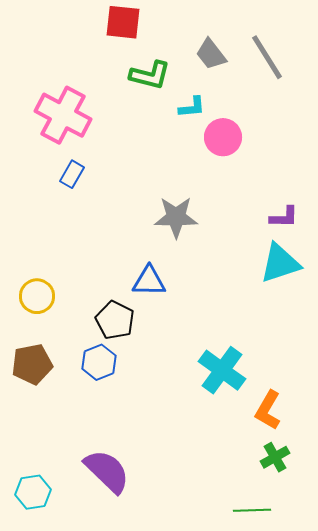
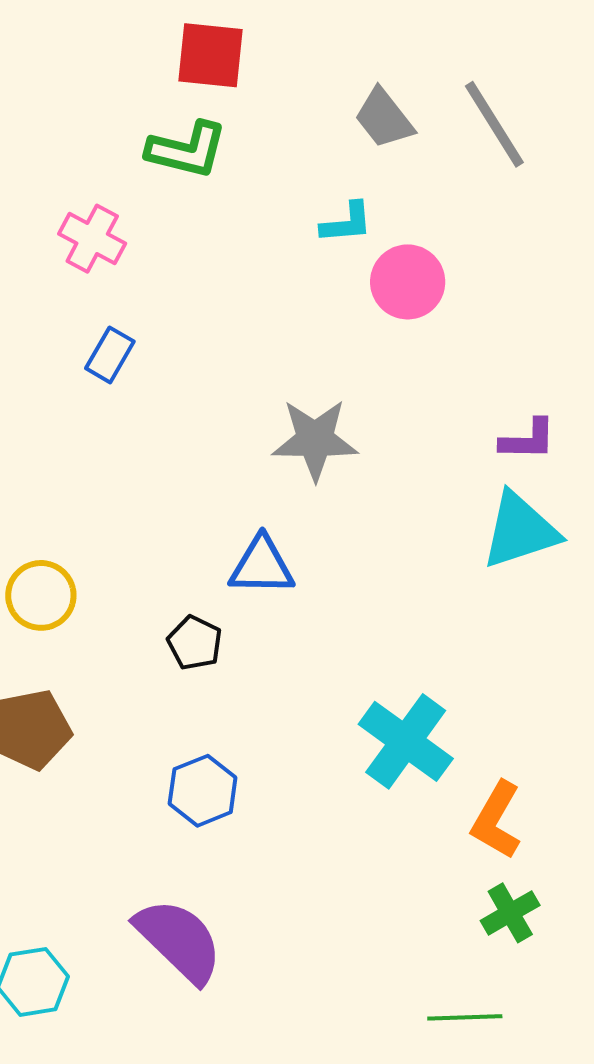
green L-shape: (150, 75) -> (187, 150), moved
pink cross: (63, 115) -> (92, 239), size x0.6
black pentagon: (115, 320) -> (195, 643), size x0.7
blue hexagon: (99, 362) -> (203, 791), moved

